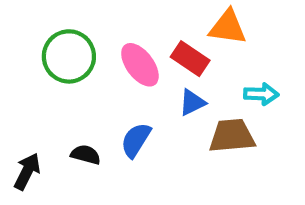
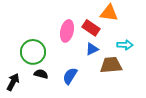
green circle: (69, 56) -> (33, 52), moved
pink ellipse: (140, 65) -> (67, 31), turned 50
blue semicircle: (136, 140) -> (70, 76), moved

